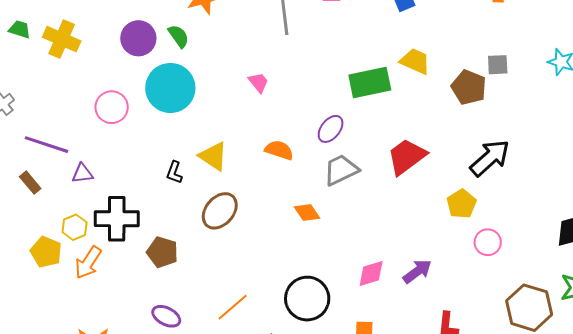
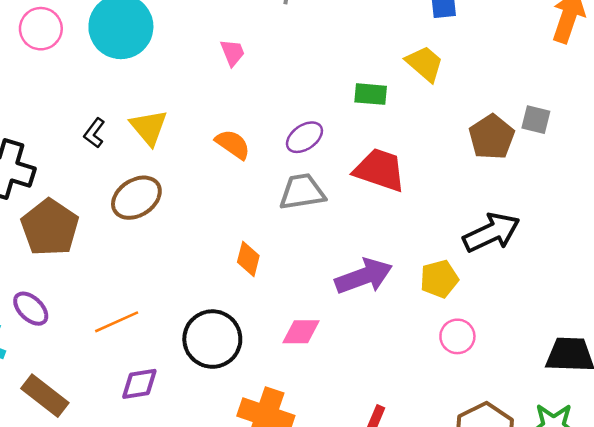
yellow trapezoid: (415, 61) -> (425, 64), moved
green rectangle: (370, 82) -> (371, 94), size x0.6
red trapezoid: (407, 157) -> (380, 170), moved, turned 39
orange diamond: (307, 213) -> (248, 259), moved, turned 32
brown pentagon: (162, 252) -> (50, 228), size x1.4
purple arrow: (417, 271) -> (364, 276), moved, size x1.4

